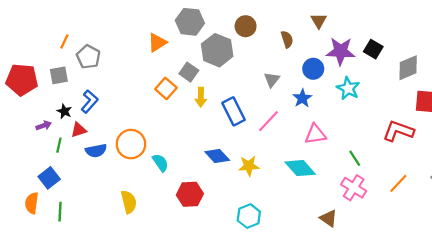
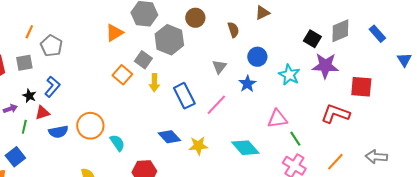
brown triangle: (319, 21) -> (262, 13), turned 35
purple star: (341, 51) -> (325, 66), moved
gray diamond: (408, 68) -> (340, 31), moved
pink triangle: (315, 134) -> (277, 119), moved

